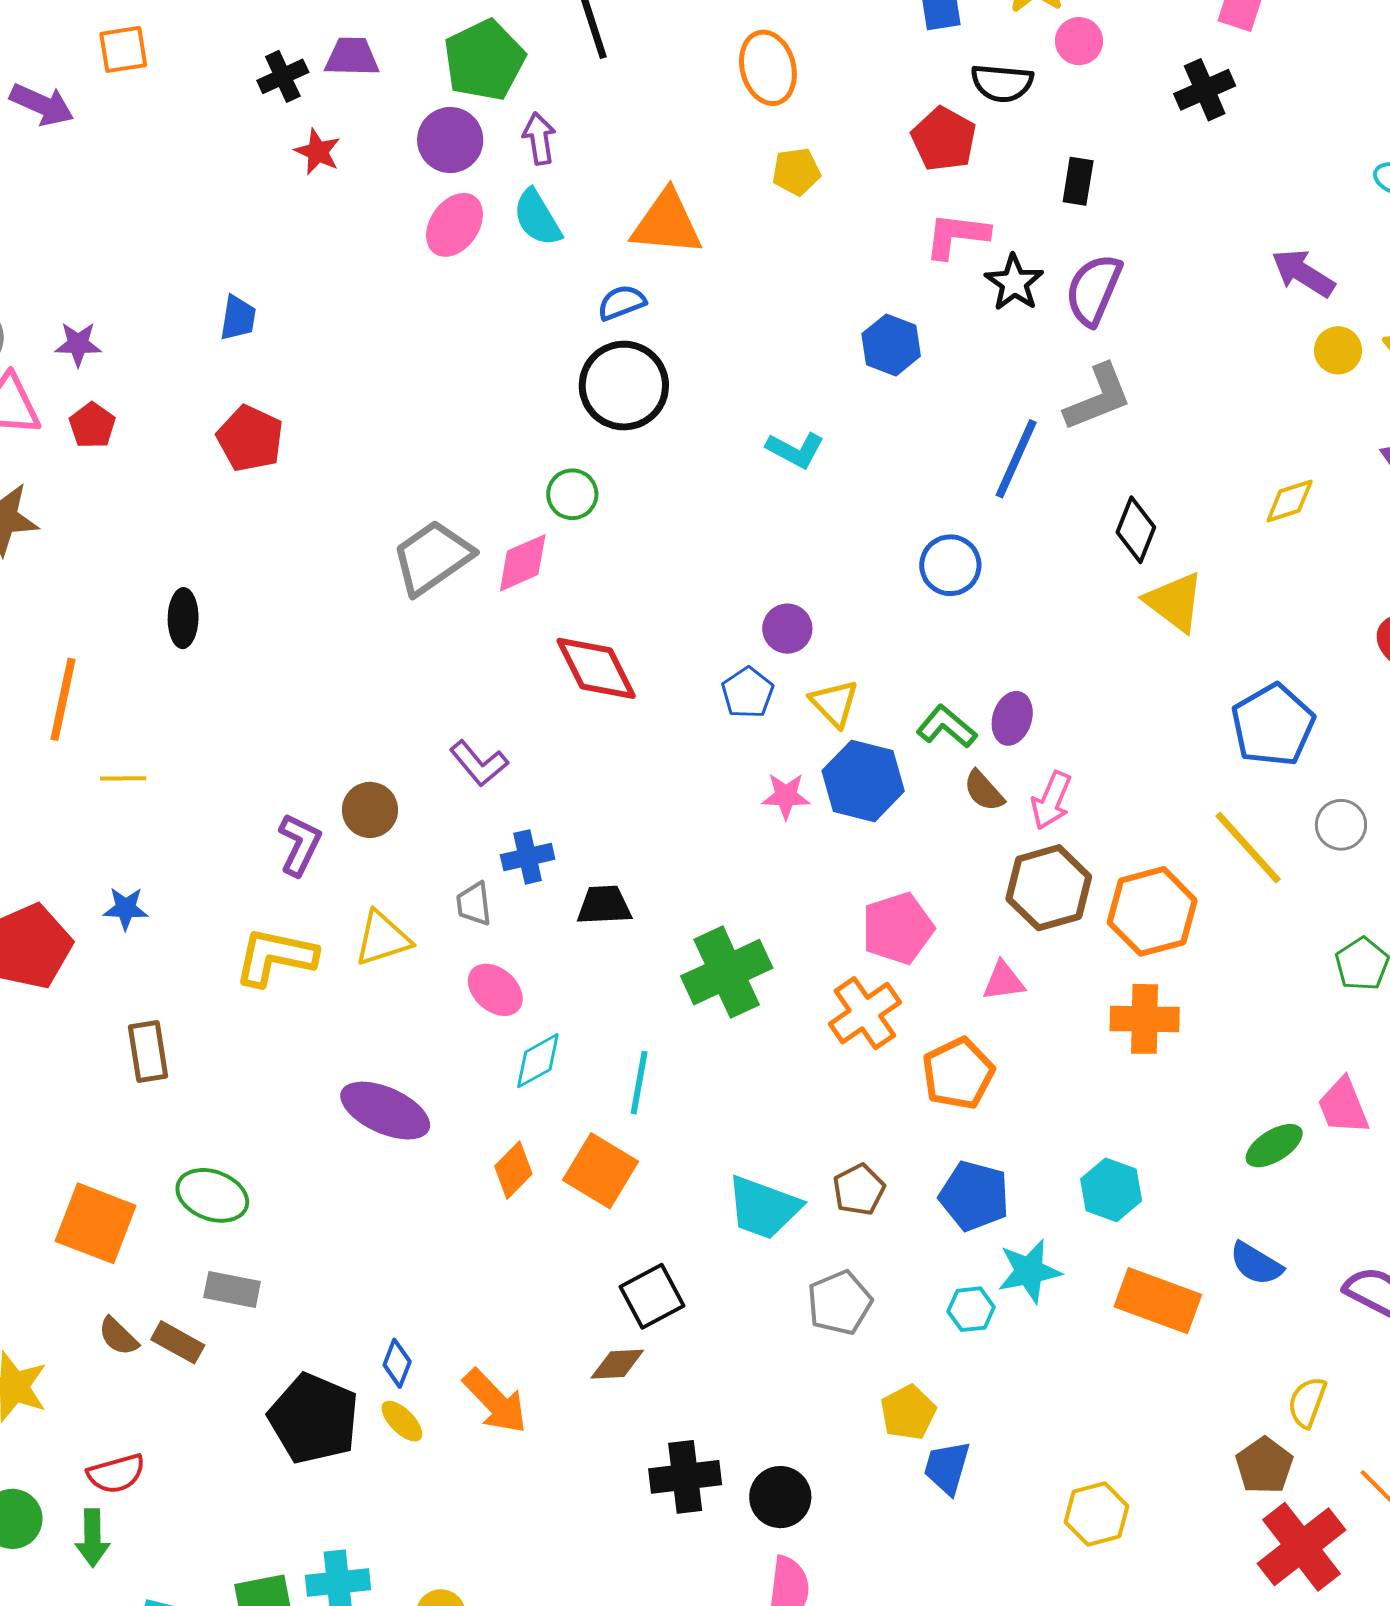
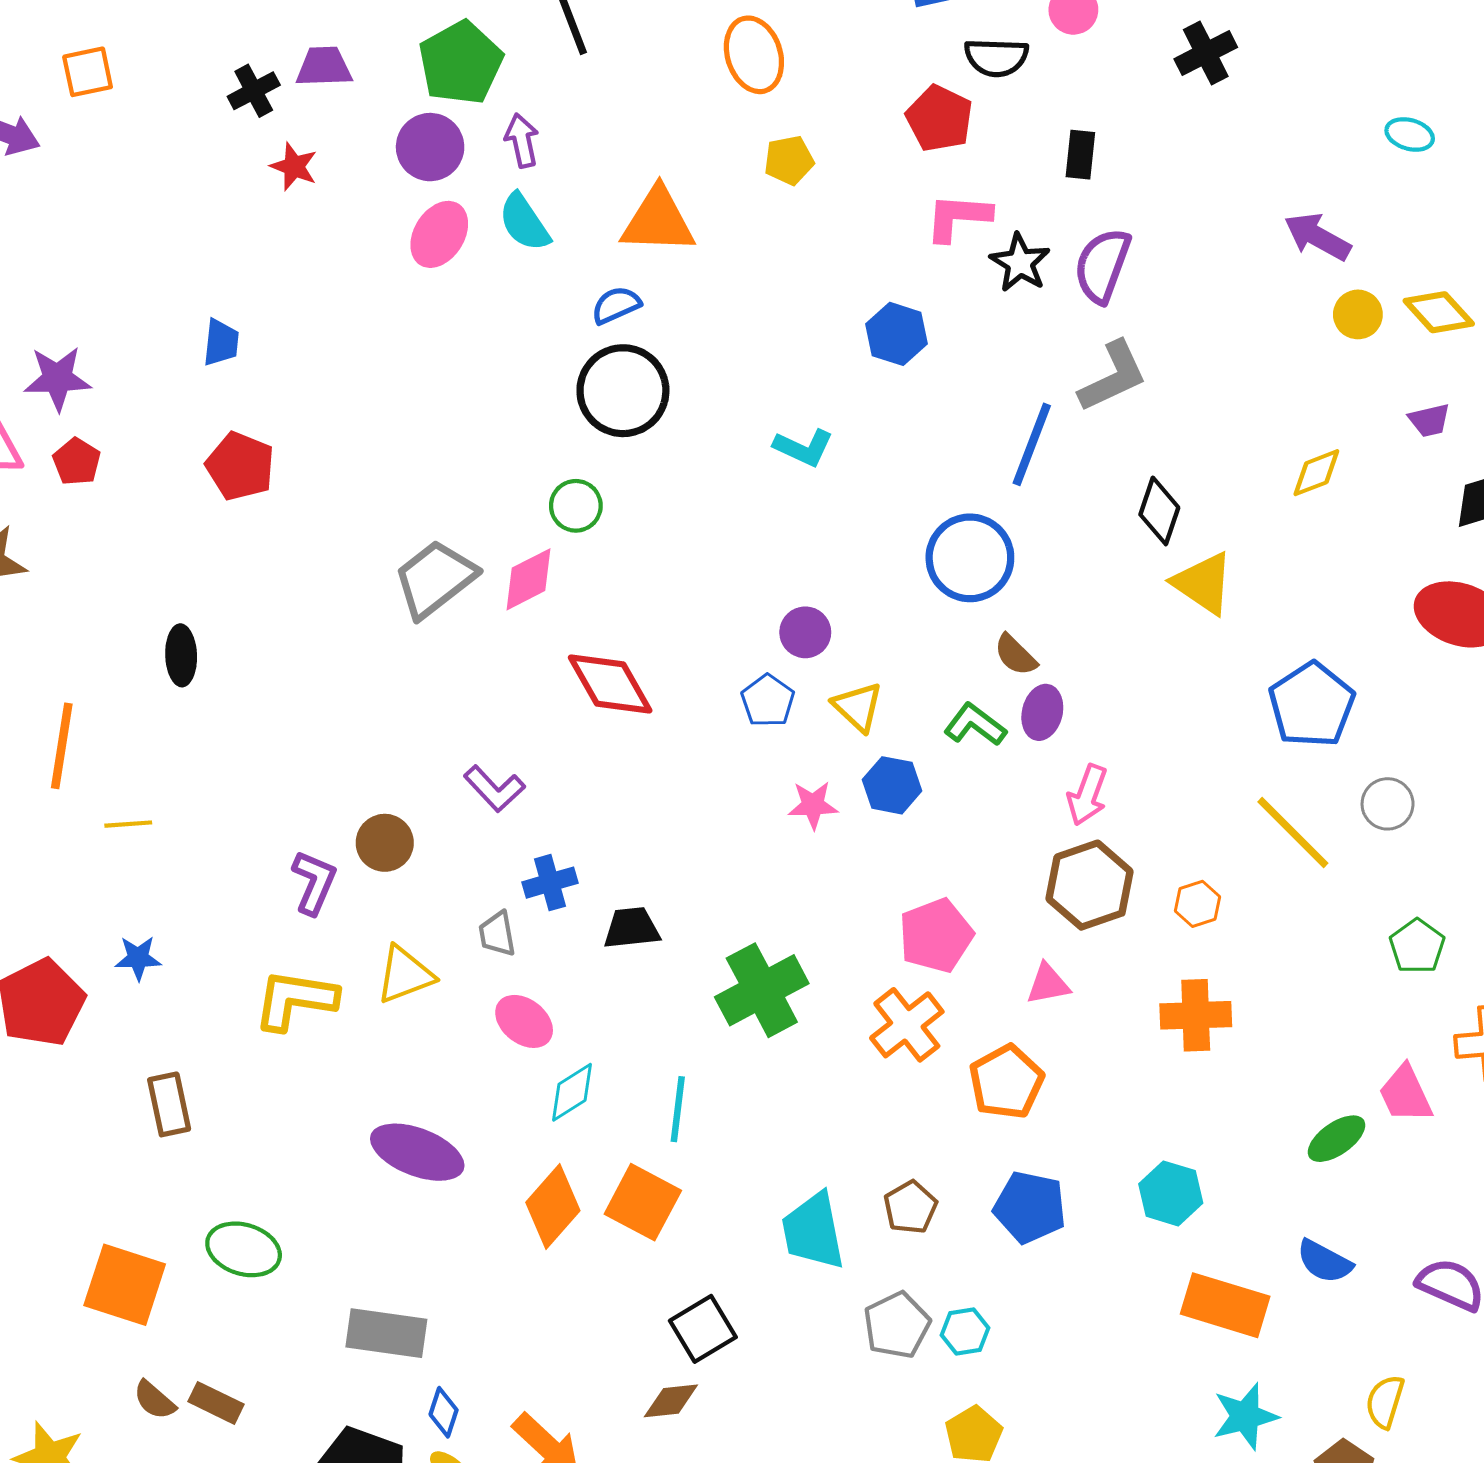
purple star: (78, 344) -> (57, 378), size x1.4
blue circle: (950, 565) -> (970, 558), size x1.4
blue hexagon: (863, 781) -> (892, 785), size x0.7
brown semicircle: (984, 791) -> (1015, 655), moved
orange hexagon: (1152, 911) -> (1197, 904), size x0.5
orange diamond: (513, 1170) -> (553, 1206), size x1.4
cyan trapezoid: (764, 1208) -> (813, 1231), turned 62
cyan star: (1029, 1271) -> (1245, 1416), moved
gray rectangle: (232, 1290) -> (386, 1333), moved, size x1.4
cyan hexagon: (971, 1309) -> (965, 1331), moved

